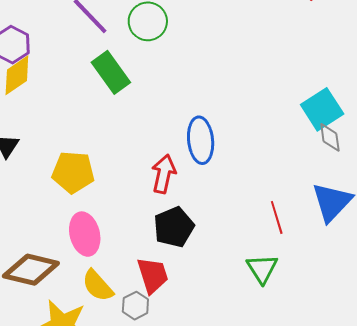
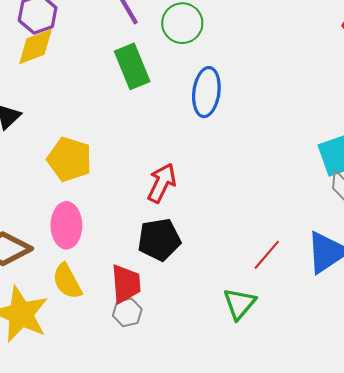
blue ellipse: (201, 140) -> (206, 92), moved
red line: (277, 217) -> (267, 255), turned 44
gray hexagon: (135, 306) -> (127, 312), moved

